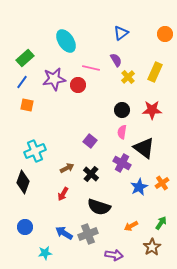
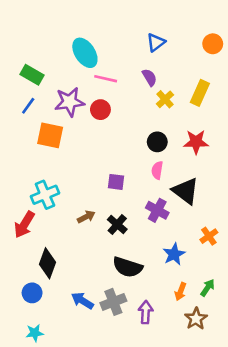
green rectangle: (25, 58) -> (32, 75), turned 72
pink line: (91, 68) -> (106, 79), moved
orange square: (27, 105) -> (50, 135), moved, size x1.5
purple square: (90, 141) -> (116, 182), turned -32
black diamond: (23, 182) -> (48, 263), moved
blue star: (139, 187) -> (174, 254), moved
red arrow: (63, 194) -> (24, 224), moved, size x1.5
orange arrow: (131, 226) -> (180, 292), moved, turned -40
cyan star: (45, 253) -> (35, 333), moved
purple arrow: (114, 255) -> (146, 312), moved, turned -96

